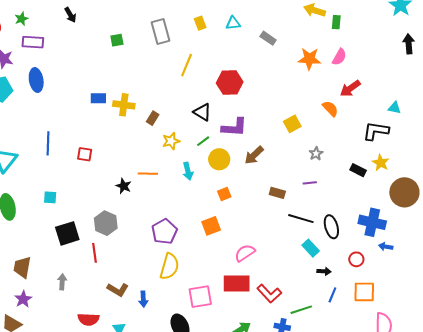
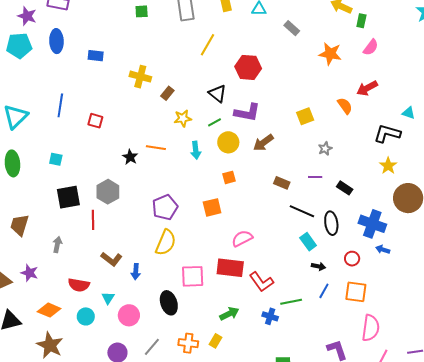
pink semicircle: (339, 57) -> (371, 47), moved
blue rectangle: (98, 98) -> (96, 56), moved
black rectangle: (358, 170) -> (345, 188), moved
purple star: (23, 299) -> (29, 273), moved, turned -30

